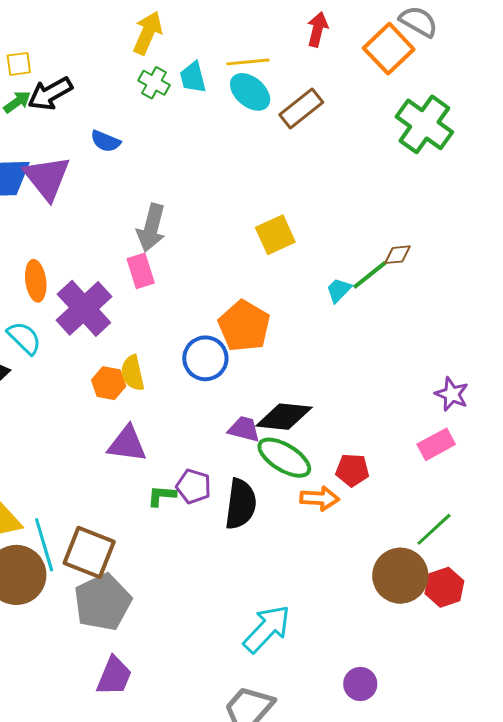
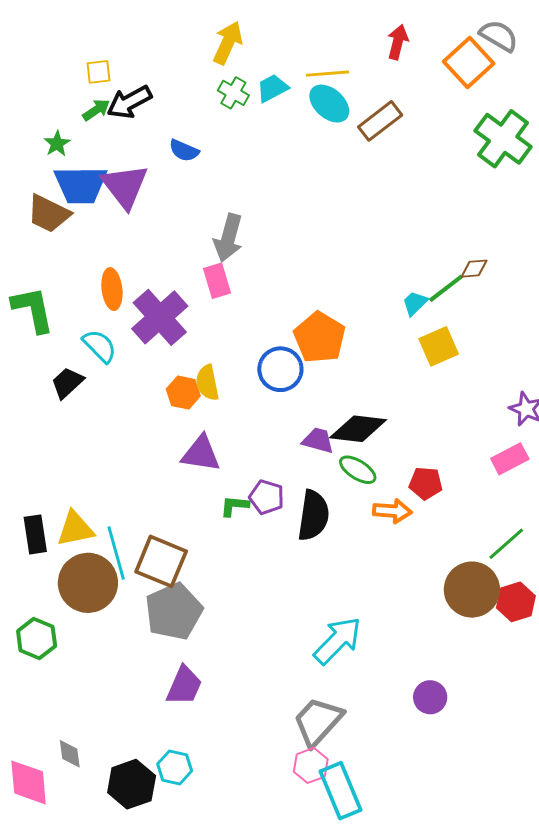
cyan trapezoid: (193, 77) -> (272, 88), turned 76
yellow square: (275, 235) -> (439, 346), moved
green ellipse: (284, 458) -> (358, 470), size x0.7

